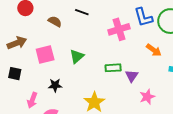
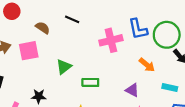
pink square: (45, 54) -> (29, 51), moved
green rectangle: (113, 68) -> (90, 82), moved
purple triangle: (132, 76) -> (132, 90), moved, turned -40

